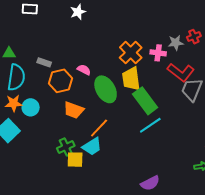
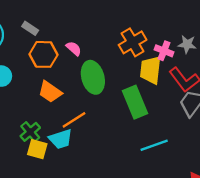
yellow trapezoid: (131, 79) -> (151, 70), moved
cyan line: (150, 125) -> (154, 145), moved
green cross: (66, 147) -> (30, 132), turned -30

